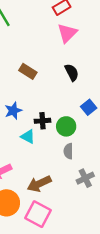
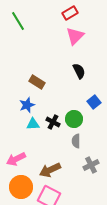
brown rectangle: (28, 71) -> (37, 82), moved
black cross: (42, 121) -> (53, 122), moved, turned 32
cyan triangle: (28, 137) -> (33, 124), moved, turned -32

